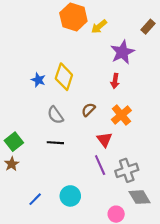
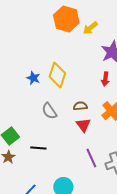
brown semicircle: (88, 110) -> (80, 106), turned 40
red triangle: (104, 139) -> (83, 125), moved
black line: (55, 143) -> (38, 148), moved

